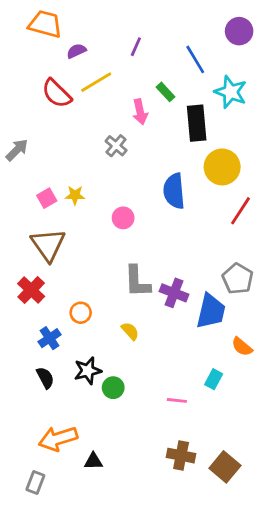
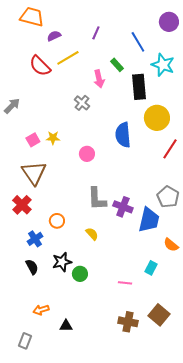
orange arrow: (58, 439) -> (41, 310), size x0.6
brown square: (225, 467) -> (159, 315), moved

